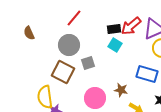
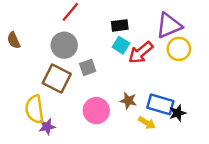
red arrow: (131, 26) -> (141, 53), moved
brown semicircle: (29, 33) -> (14, 40), moved
blue rectangle: (147, 74) -> (160, 104), moved

